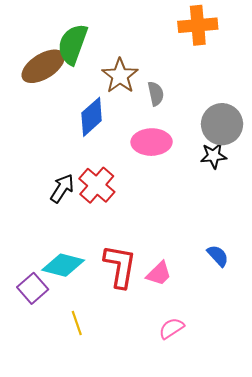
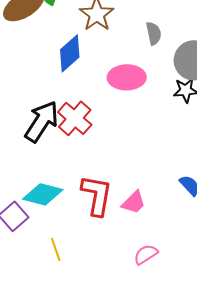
gray semicircle: (156, 94) -> (154, 33), moved
black arrow: (62, 188) -> (42, 121), size x1.5

